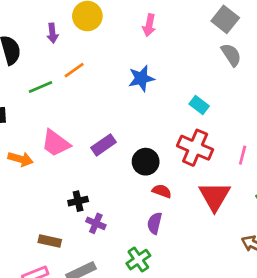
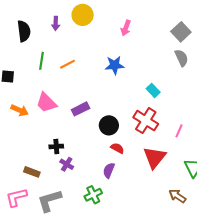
orange line: (74, 70) -> (68, 64), moved
green line: (41, 87) -> (41, 61), turned -66

